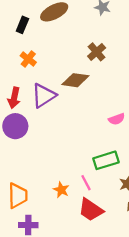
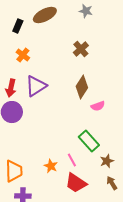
brown diamond: (75, 80) -> (82, 87), moved, turned -65
green rectangle: (106, 160) -> (89, 141), turned 65

